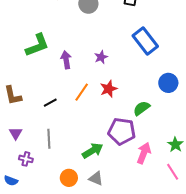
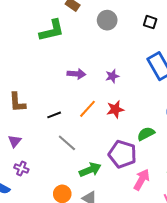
green L-shape: (37, 45) -> (52, 30), moved
purple arrow: (66, 60) -> (76, 74), turned 96
gray line: (49, 139) -> (67, 143), moved, turned -54

